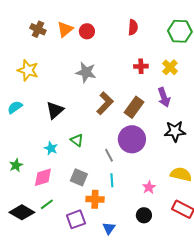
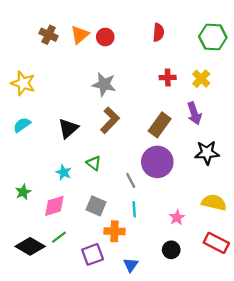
yellow star: (28, 70) -> (23, 83), moved
brown L-shape: (105, 103) -> (110, 120), moved

